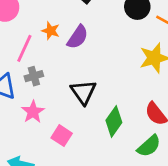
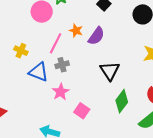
black triangle: (83, 92) -> (110, 71), moved

